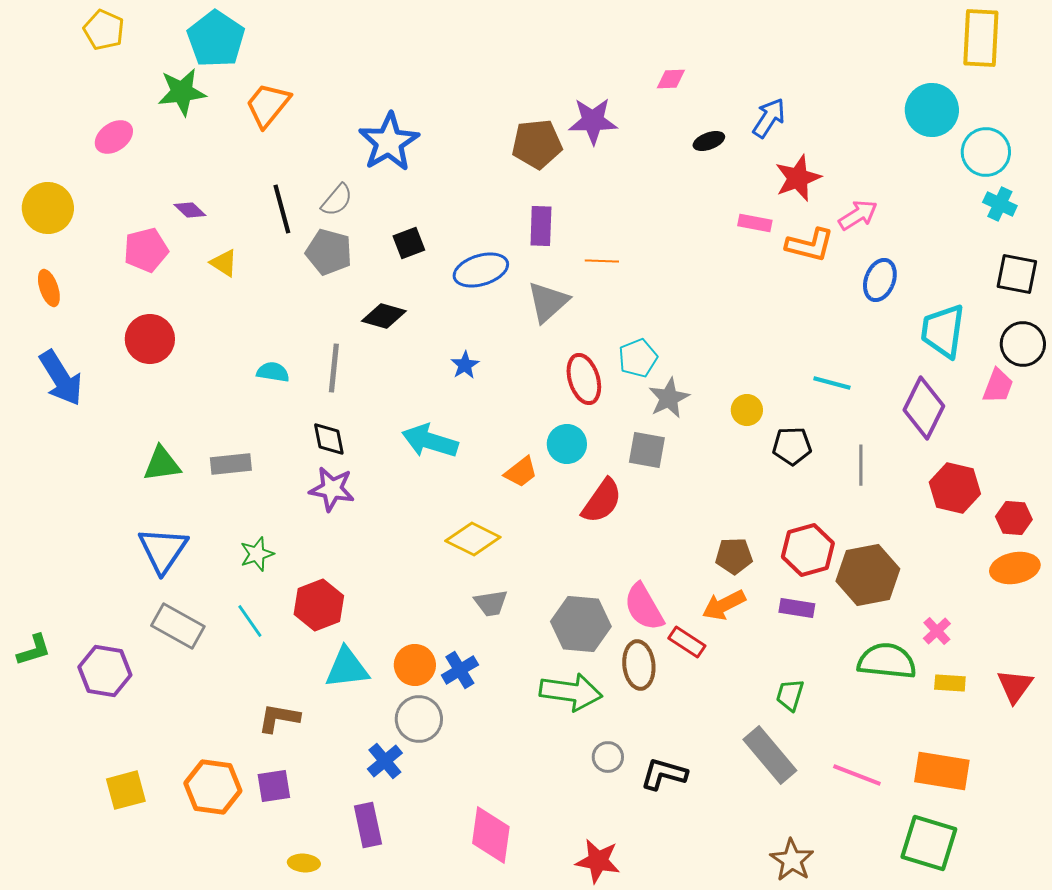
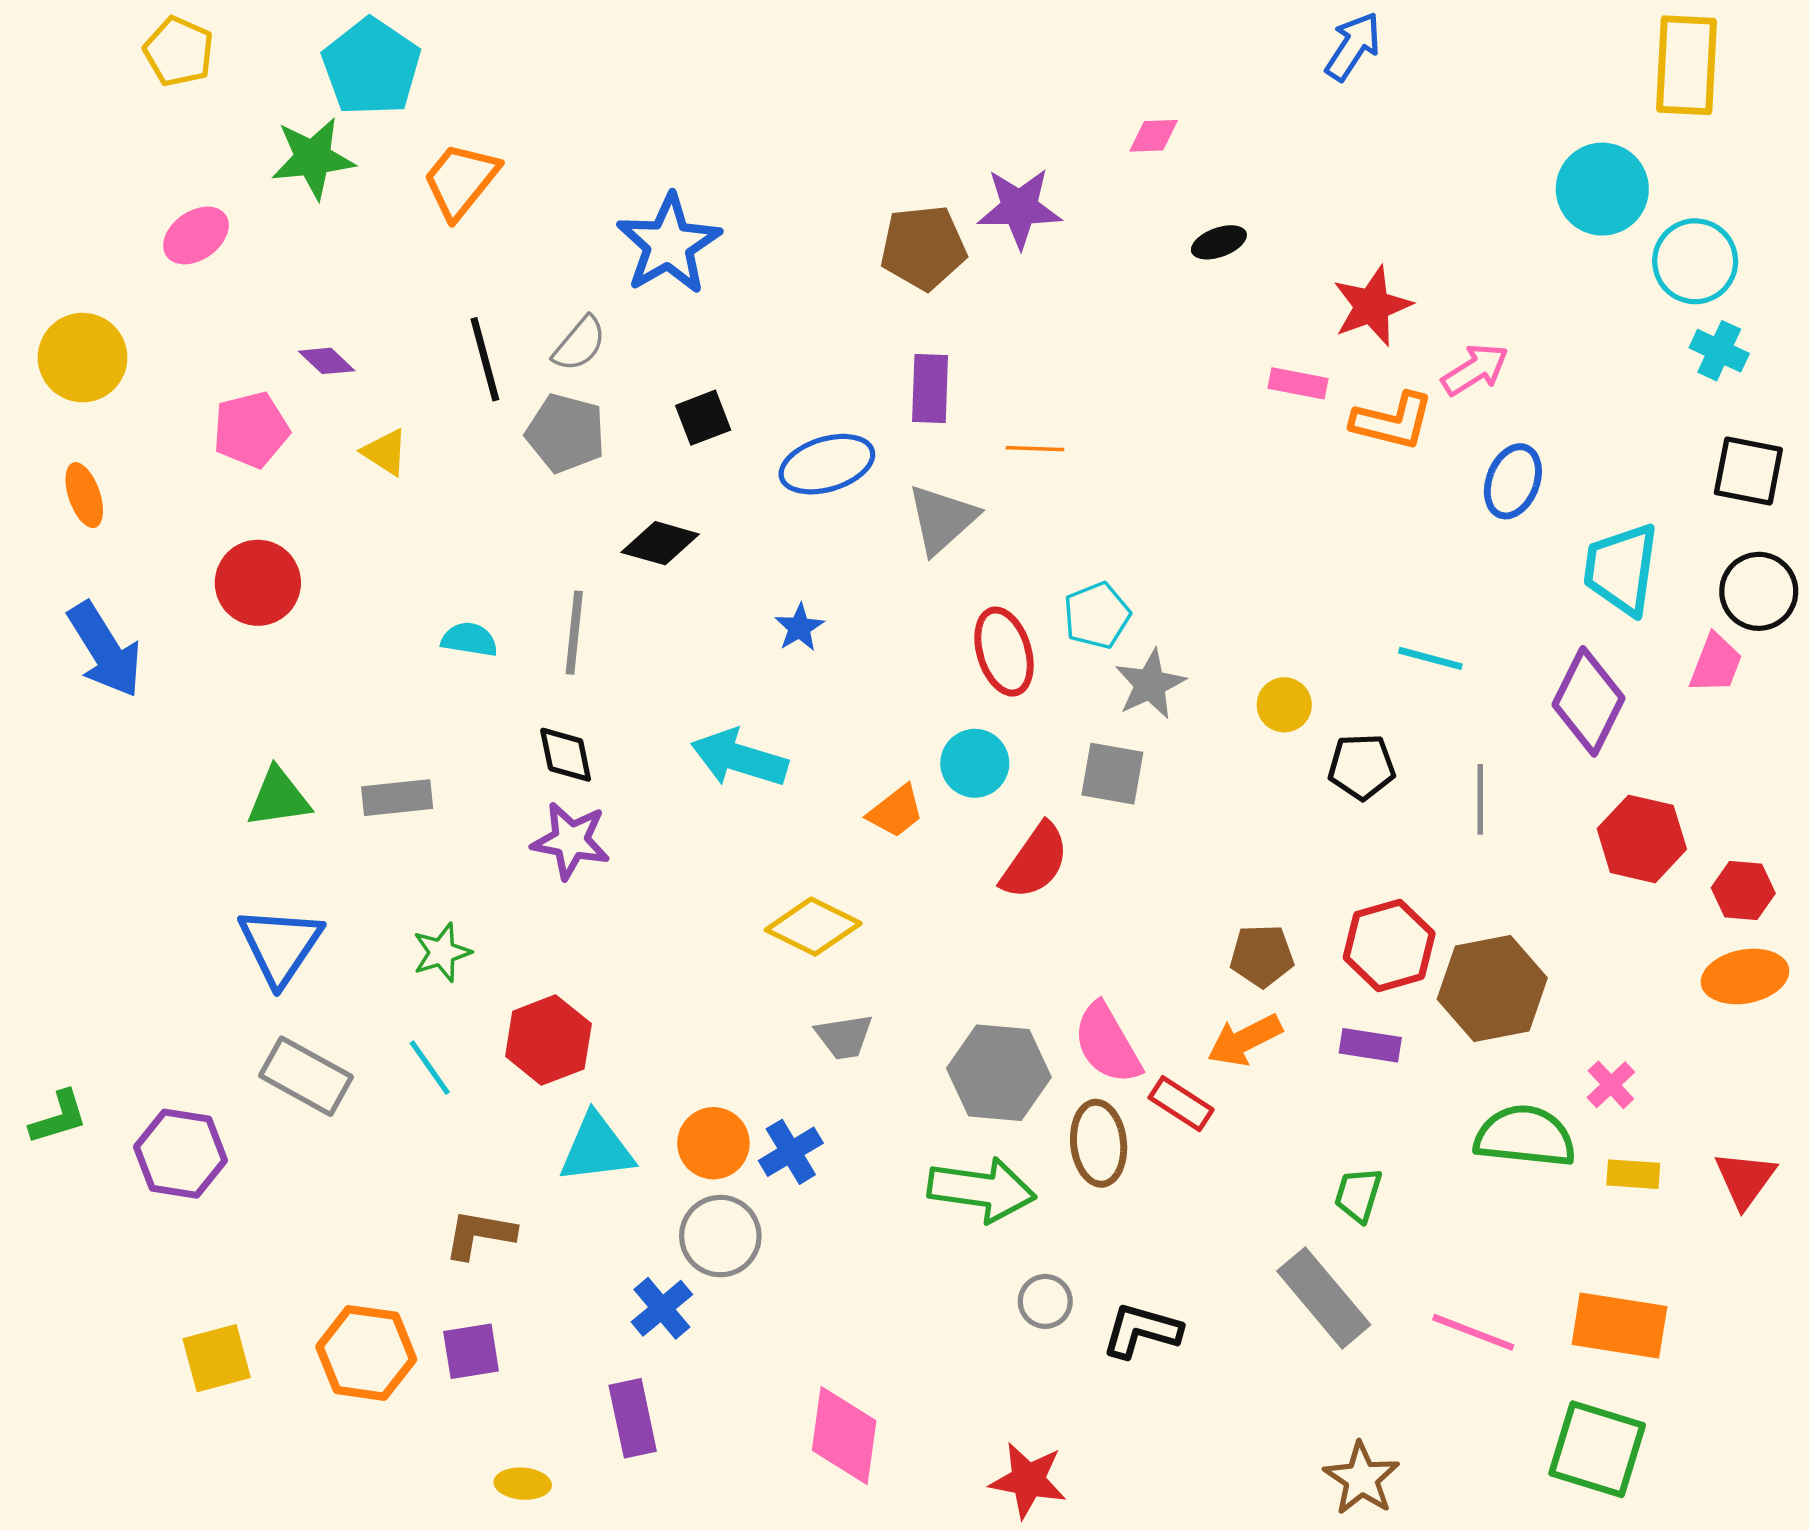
blue arrow: (769, 118) -> (1353, 46), moved

